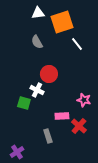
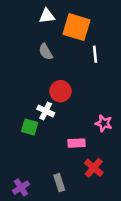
orange square: (62, 22) -> (77, 27), turned 35
white line: (77, 44) -> (95, 54), turned 32
red cross: (79, 126) -> (94, 168), moved
gray rectangle: (48, 136) -> (59, 183), moved

